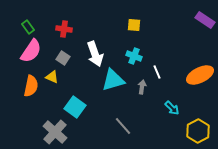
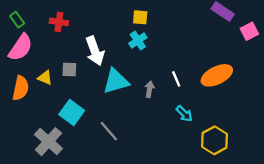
cyan cross: (134, 56) -> (138, 41), moved, turned 35
gray square: (63, 58) -> (69, 70), moved, turned -32
white line: (157, 72) -> (176, 79), moved
gray line: (123, 126) -> (109, 131), moved

